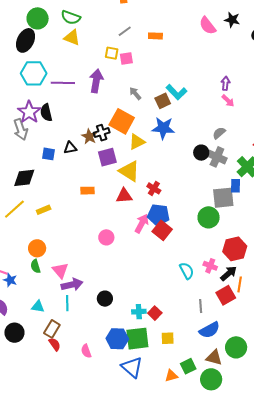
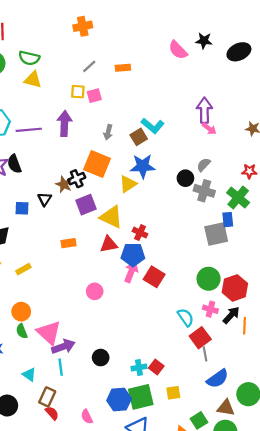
purple arrow: (225, 83) -> (204, 110), size x1.6
gray arrow: (135, 93) -> (108, 132), turned -120
yellow triangle: (137, 142) -> (128, 184), moved
black triangle: (70, 148) -> (45, 199), turned -40
black circle: (201, 153) -> (185, 178), moved
blue pentagon: (159, 215) -> (133, 255), moved
green circle: (209, 217) -> (209, 279), moved
pink triangle: (60, 270) -> (49, 333), size x1.4
red square: (226, 295) -> (200, 338), moved
cyan triangle: (38, 307) -> (29, 375), turned 32

